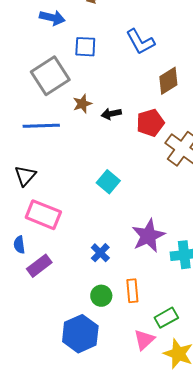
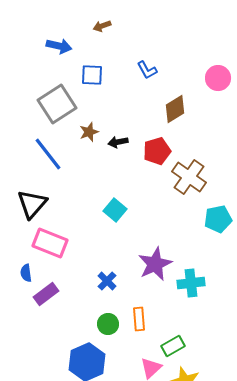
blue L-shape: (140, 42) -> (147, 70), size x0.7
blue line: (41, 126) -> (48, 154), turned 54
black triangle: (25, 176) -> (32, 204), size x1.4

